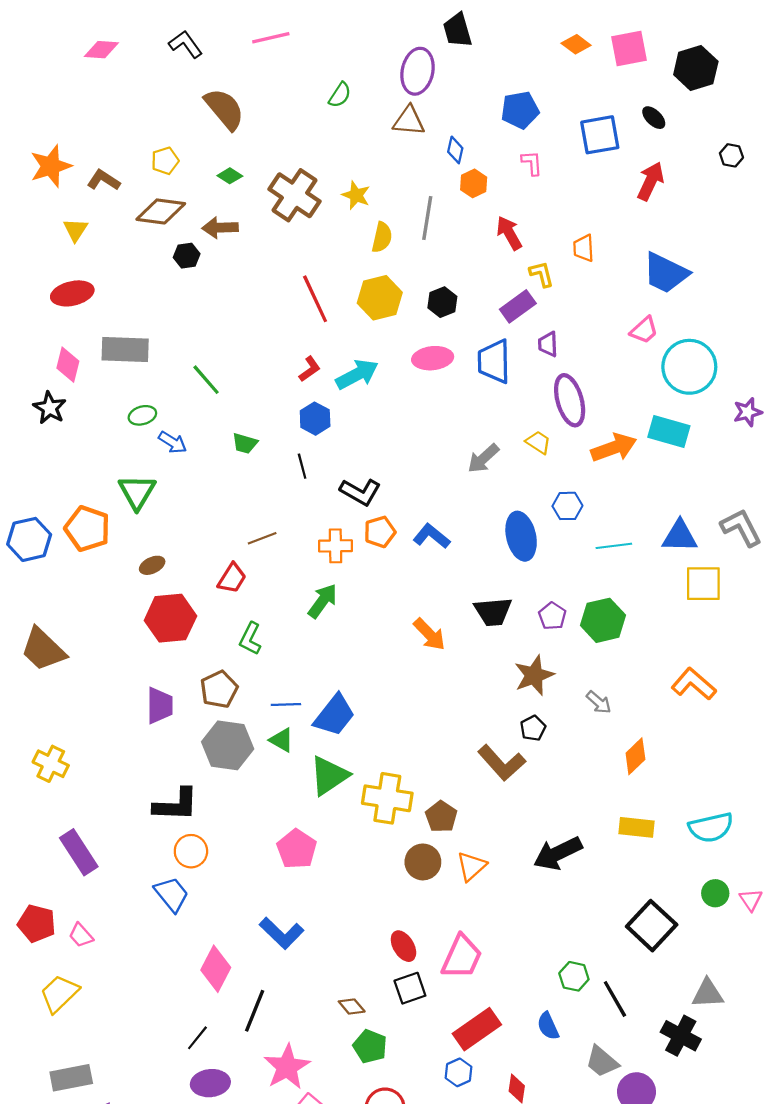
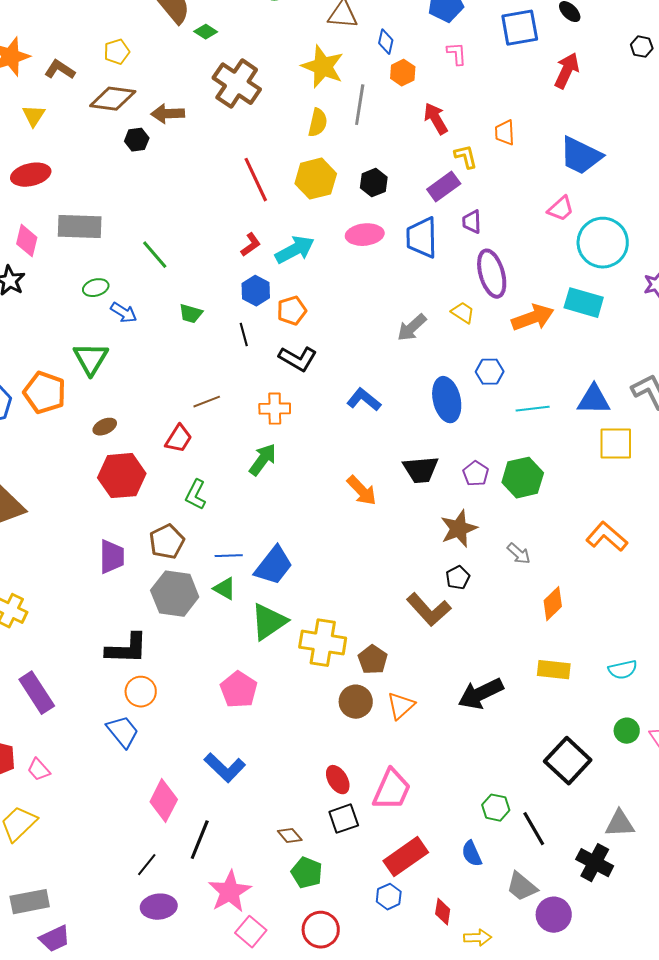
green diamond: (230, 176) -> (206, 32), moved
yellow star: (356, 195) -> (323, 67), moved, size x1.6
orange pentagon: (380, 532) -> (292, 311), moved
cyan semicircle: (711, 827) -> (623, 670), size x0.7

